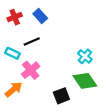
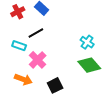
orange arrow: (14, 89) -> (23, 79), turned 66
black square: (61, 96) -> (55, 85), moved

